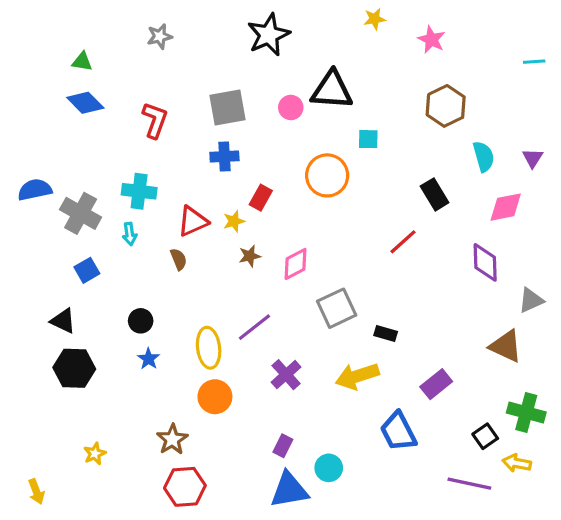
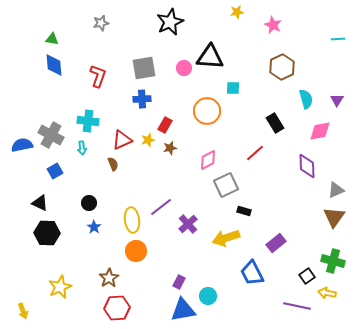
blue diamond: (85, 103) -> (54, 65), turned 40
blue semicircle: (35, 190) -> (22, 145), moved
brown star: (250, 256) -> (170, 148), moved
pink diamond: (296, 264) -> (208, 160), moved
gray square: (337, 308) -> (226, 185), moved
brown triangle: (506, 346) -> (334, 217), moved, turned 40
purple cross: (286, 375) -> (188, 224), moved
yellow star: (95, 454) -> (60, 287), size x1.6

